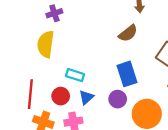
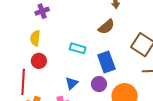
yellow semicircle: (46, 44) -> (35, 38), size x0.7
cyan rectangle: (75, 75) -> (78, 48), moved
red circle: (61, 96) -> (39, 61), moved

